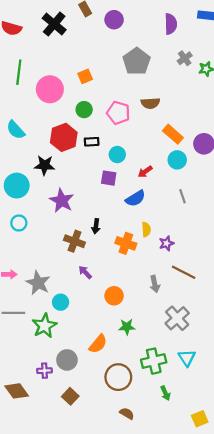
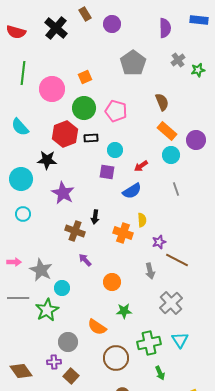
brown semicircle: (150, 103) -> (162, 102), moved, turned -108
green circle: (84, 110) -> (84, 108), size x1.5
purple star: (166, 243) -> (159, 242), moved
orange semicircle: (98, 344) -> (97, 327), turned 84
purple cross: (45, 371) -> (54, 362), moved

